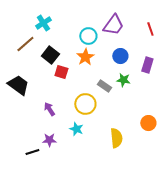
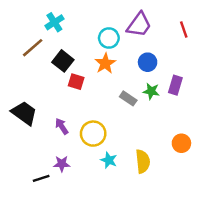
purple rectangle: (147, 65) -> (175, 85), moved
black trapezoid: (18, 85) -> (24, 113), moved
yellow circle: (85, 104) -> (93, 134), moved
cyan star: (76, 129) -> (109, 160), moved

